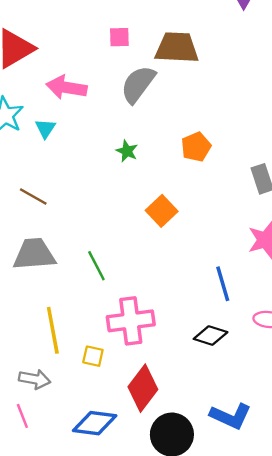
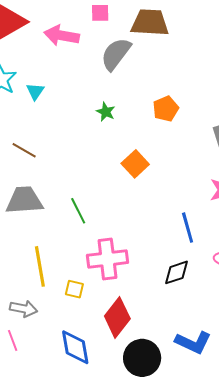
pink arrow: (67, 87) -> (62, 36), moved
black diamond: (211, 336) -> (176, 272), turned -36
blue diamond: (95, 423) -> (75, 347), turned 72

